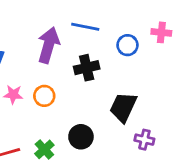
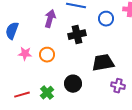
purple arrow: (49, 45) -> (50, 19), size x0.7
black trapezoid: (123, 107) -> (103, 63), turned 55

